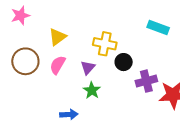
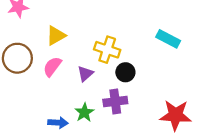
purple cross: (146, 81) -> (115, 102), moved
green star: (92, 90) -> (84, 112), moved

